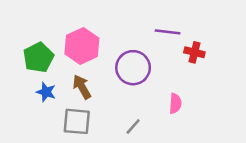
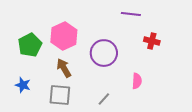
purple line: (168, 32) -> (131, 14), moved
blue star: (46, 92) -> (23, 85), moved

